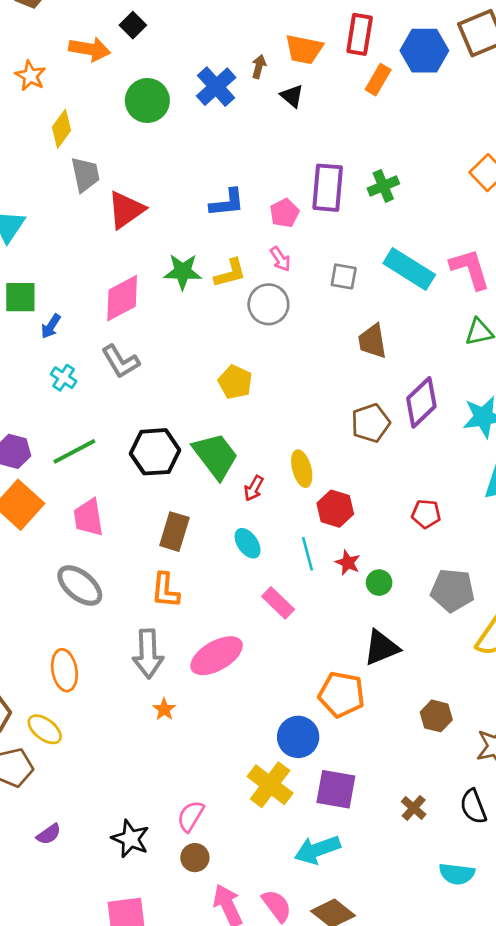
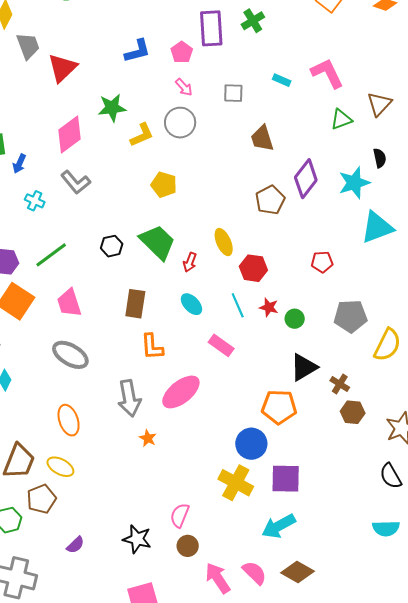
cyan rectangle: (409, 269) -> (282, 80), size x0.5
yellow L-shape: (230, 273) -> (142, 135), moved
black hexagon: (155, 452) -> (112, 246), size x0.6
orange L-shape: (165, 590) -> (152, 347), moved
brown cross: (414, 808) -> (340, 384), moved

